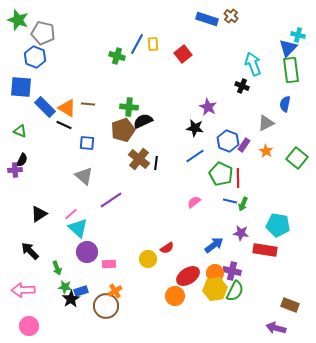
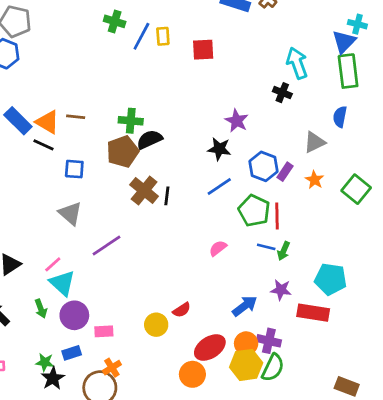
red square: (183, 54) -> (203, 50), turned 36
green cross: (117, 56) -> (115, 21), moved
green arrow: (57, 268) -> (41, 309), moved
blue rectangle: (81, 291) -> (72, 353), moved

